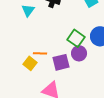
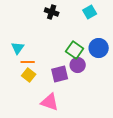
cyan triangle: (28, 10) -> (18, 48), moved
orange line: (40, 53) -> (28, 62), moved

